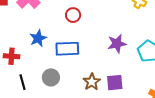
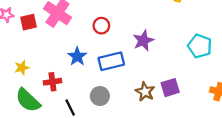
red circle: (73, 15) -> (101, 26), moved
purple star: (117, 44) -> (143, 41), moved

